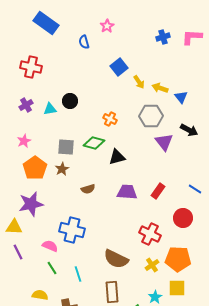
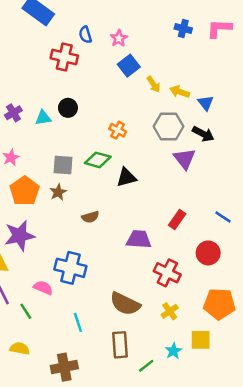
pink star: (107, 26) -> (119, 38), moved
blue cross: (163, 37) -> (183, 28), turned 32
red cross: (31, 67) -> (64, 57), moved
black arrow: (189, 130) -> (203, 134), moved
purple trapezoid: (127, 192) -> (139, 239), moved
orange pentagon: (178, 259) -> (219, 304), moved
green line: (52, 268) -> (26, 311), moved
yellow semicircle: (40, 295) -> (20, 348), moved

